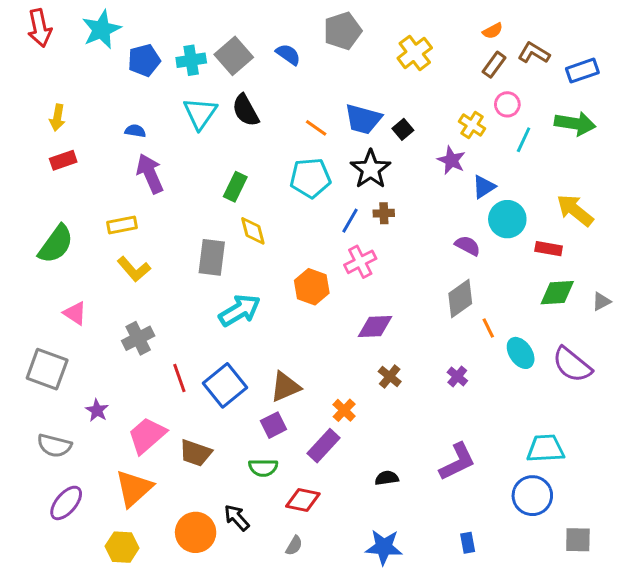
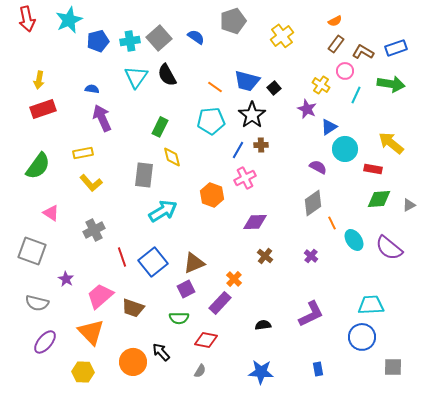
brown L-shape: (534, 53) -> (363, 52), moved
red rectangle: (63, 160) -> (43, 109), size x1.4
orange triangle: (134, 488) -> (91, 332), turned -32

